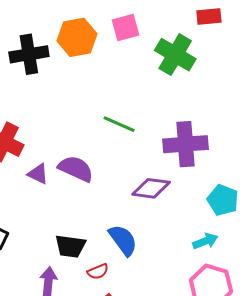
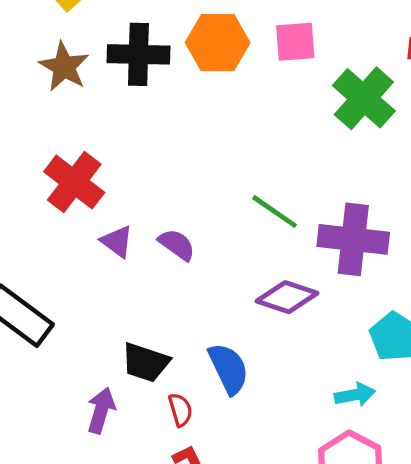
green line: (119, 124) -> (275, 212), moved
purple semicircle: (76, 169) -> (177, 245), size x0.7
red semicircle: (98, 272) -> (180, 410), turned -95

